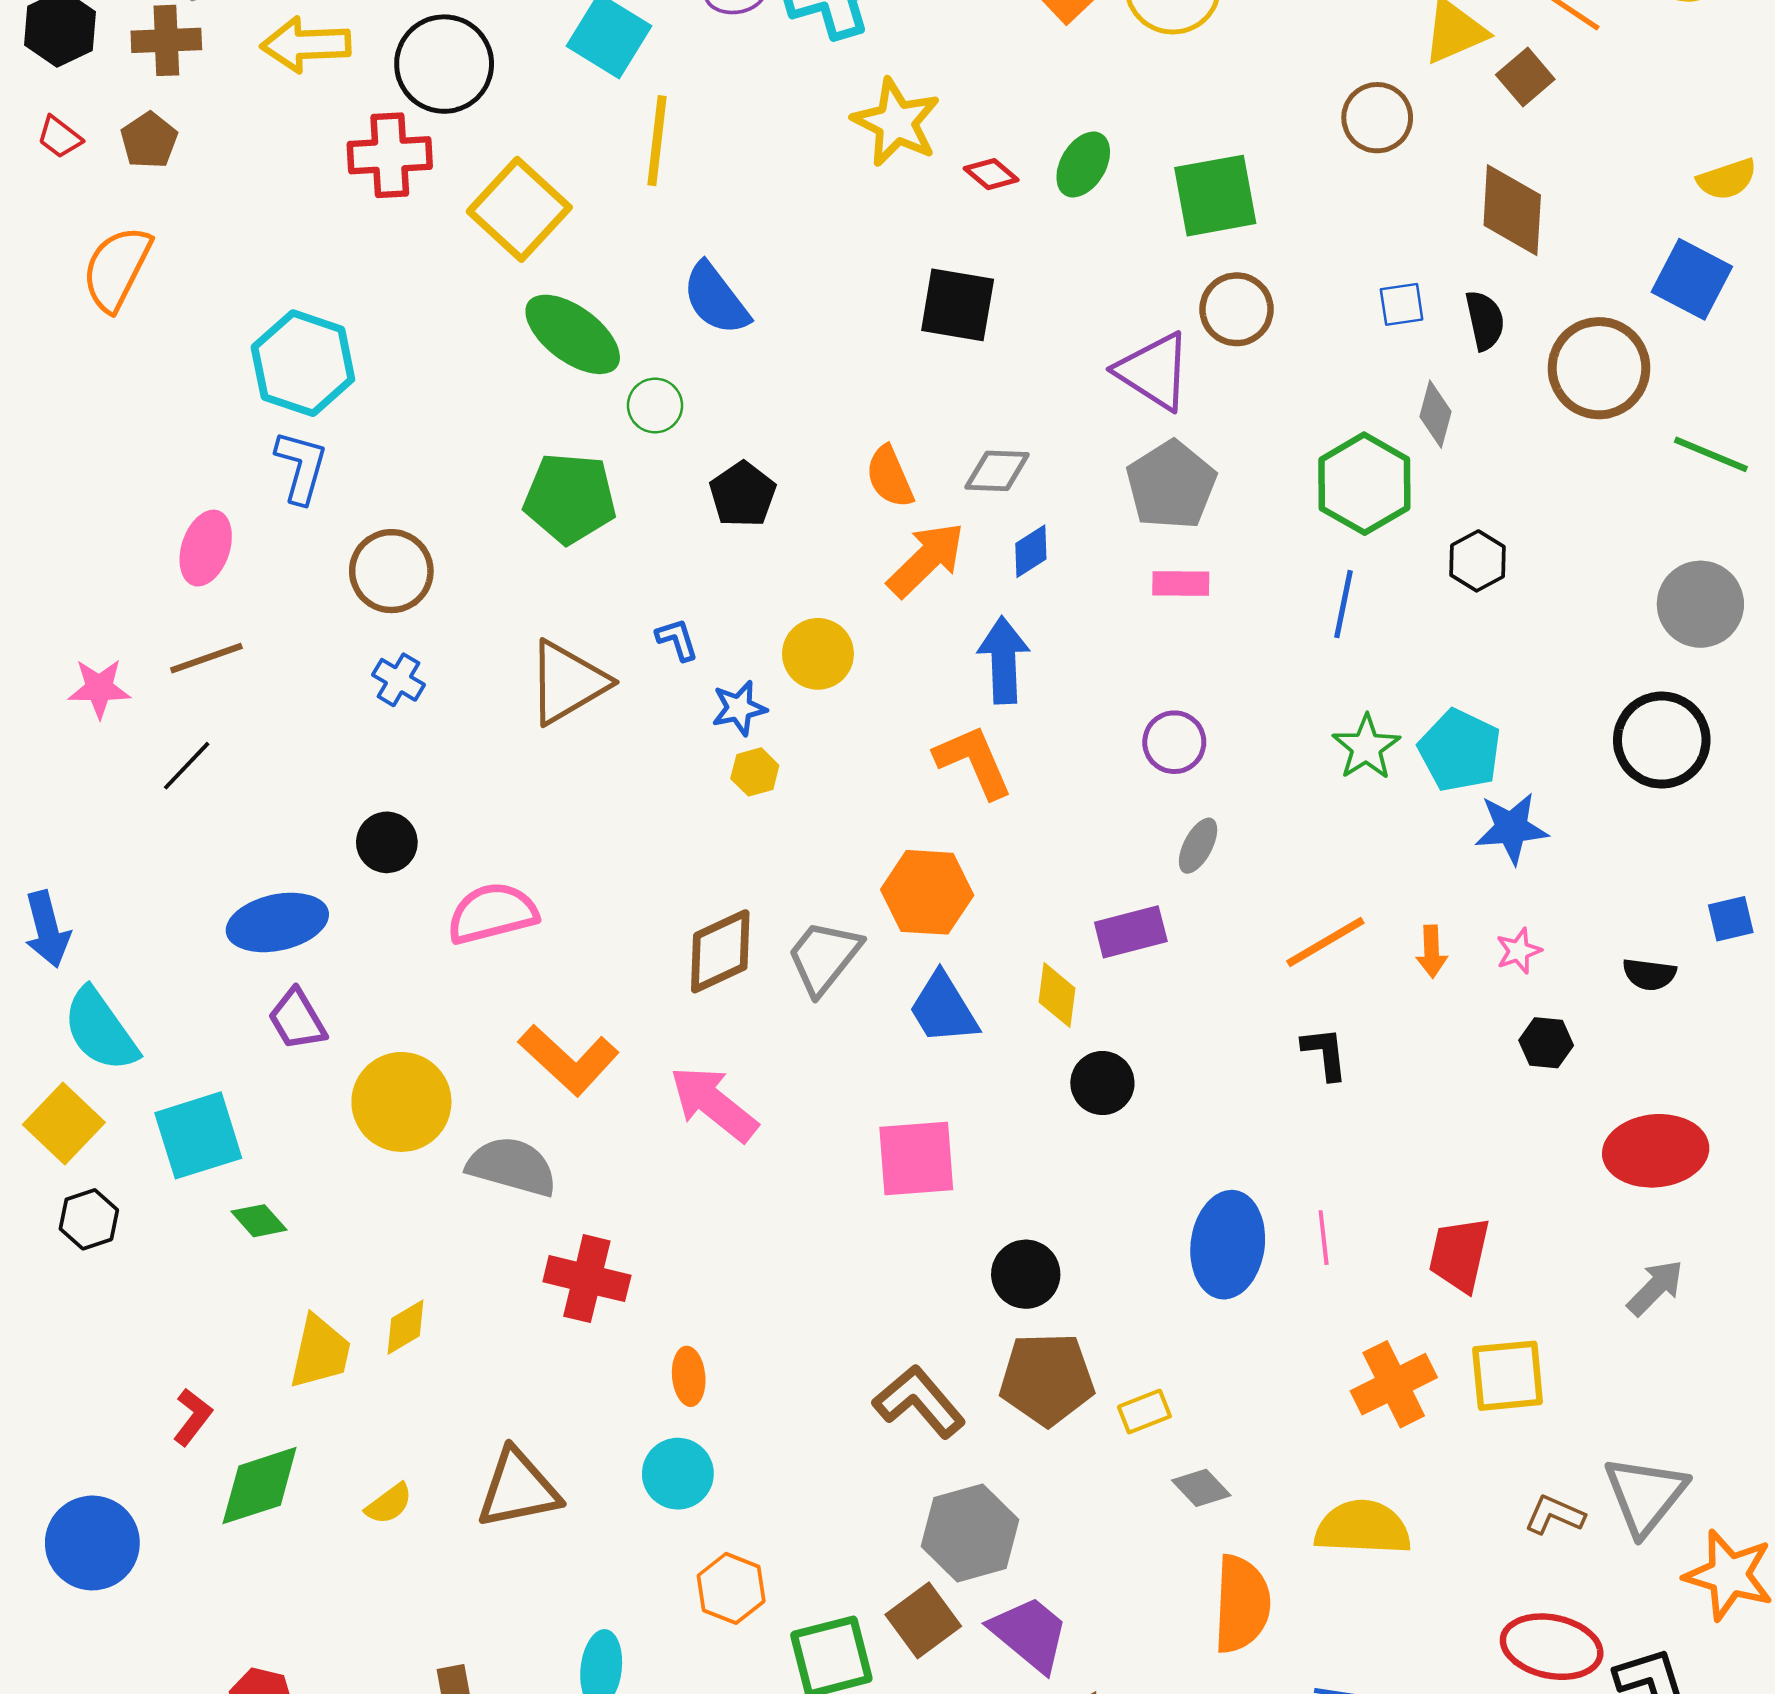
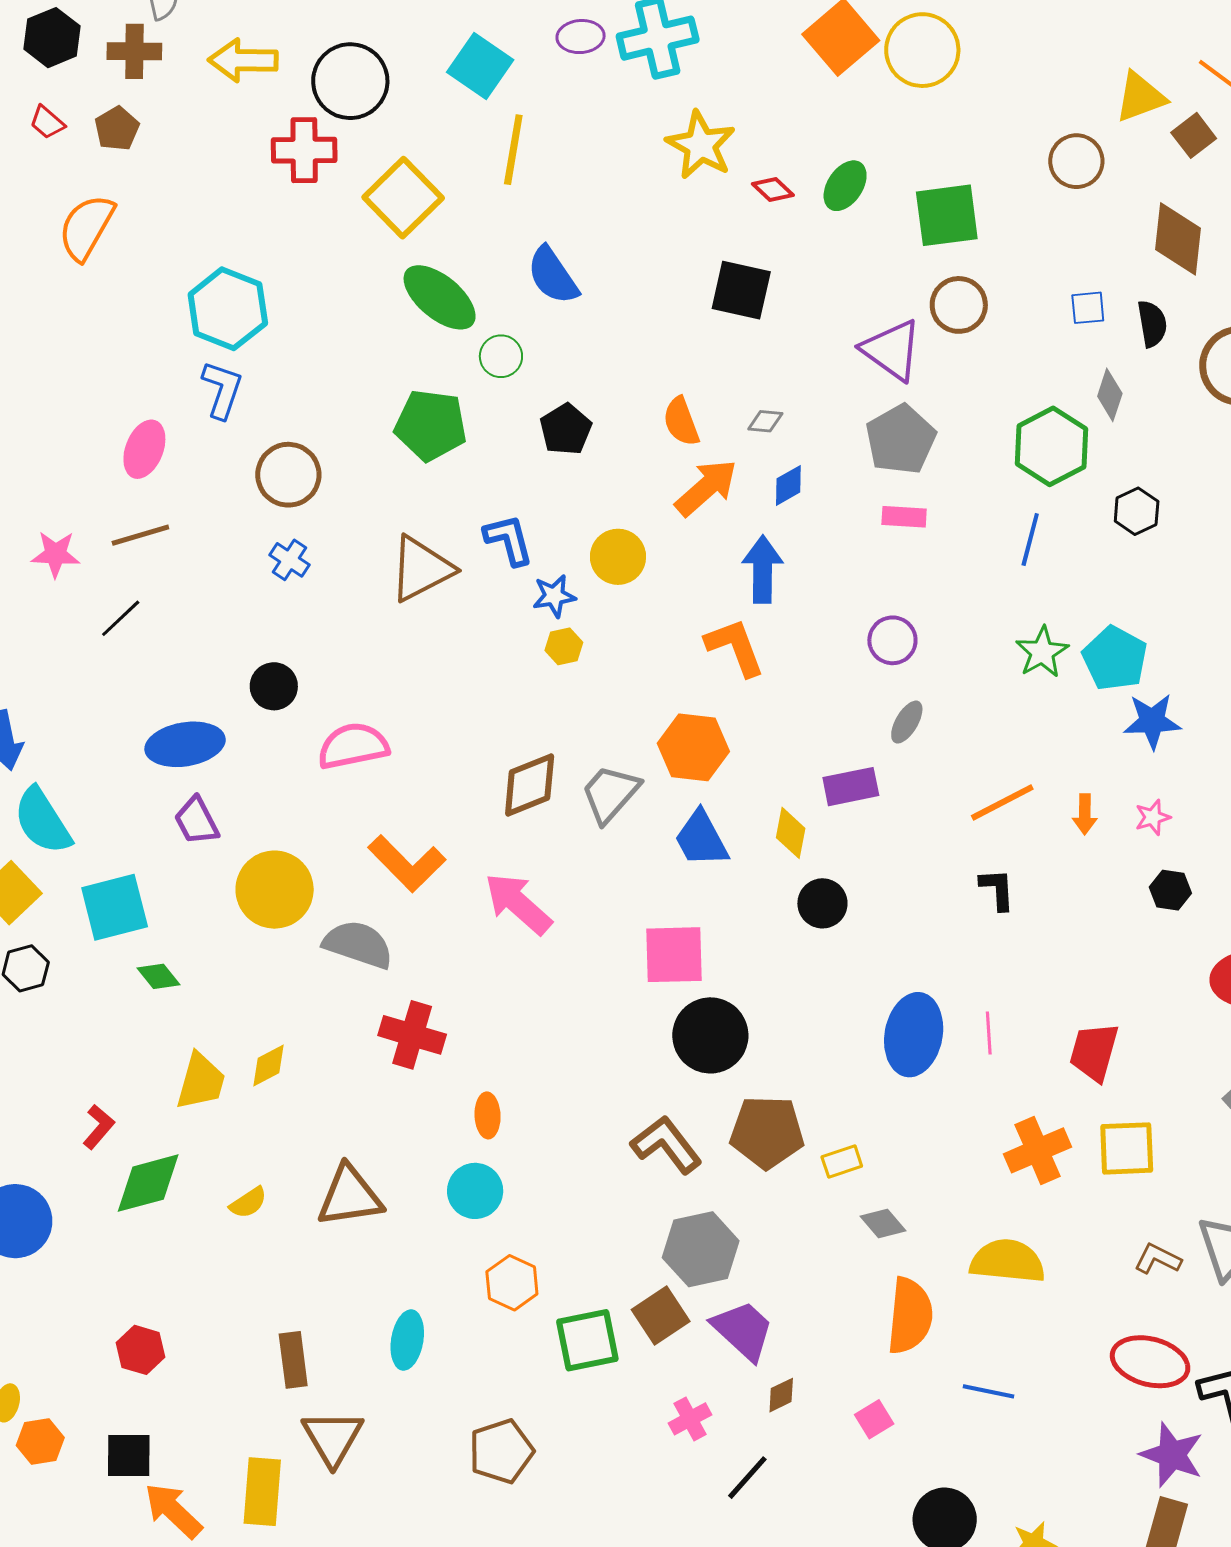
gray diamond: (997, 471) -> (765, 421), size x0.7
blue L-shape: (677, 639) -> (509, 540), size x1.5
black circle: (1026, 1274) -> (710, 1035), moved, size x1.4

